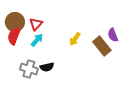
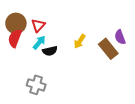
black semicircle: (47, 67) -> (50, 51), moved
gray cross: (29, 69) -> (36, 85), moved

